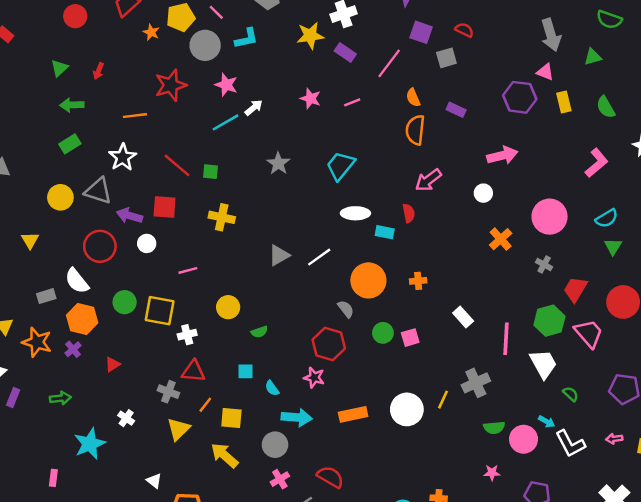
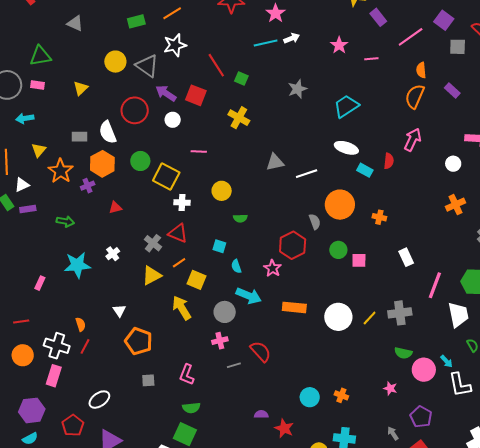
orange line: (135, 116) -> (172, 13), moved, turned -42
pink arrow: (428, 180) -> (413, 140), turned 135
purple rectangle: (13, 397) -> (28, 209), turned 42

